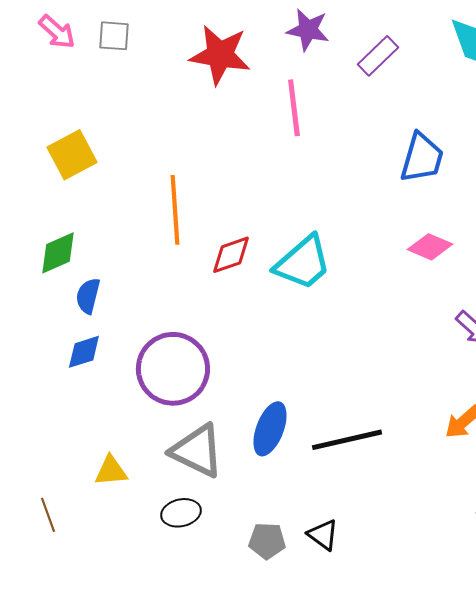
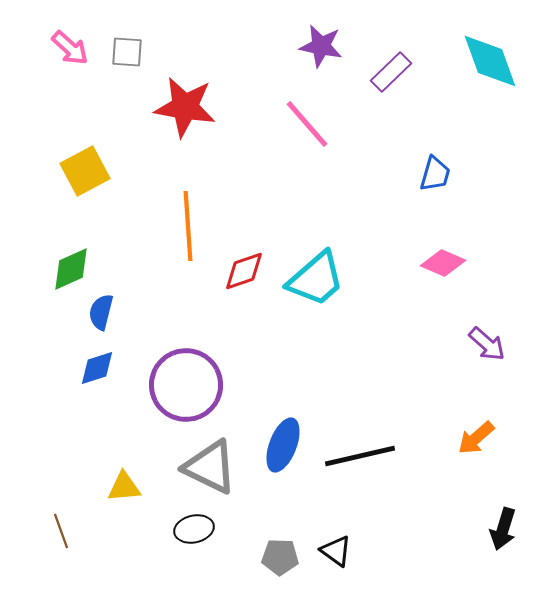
red star: (220, 55) -> (185, 107), moved
pink line: (294, 108) -> (307, 124), turned -34
blue trapezoid: (422, 158) -> (435, 174), size x0.7

